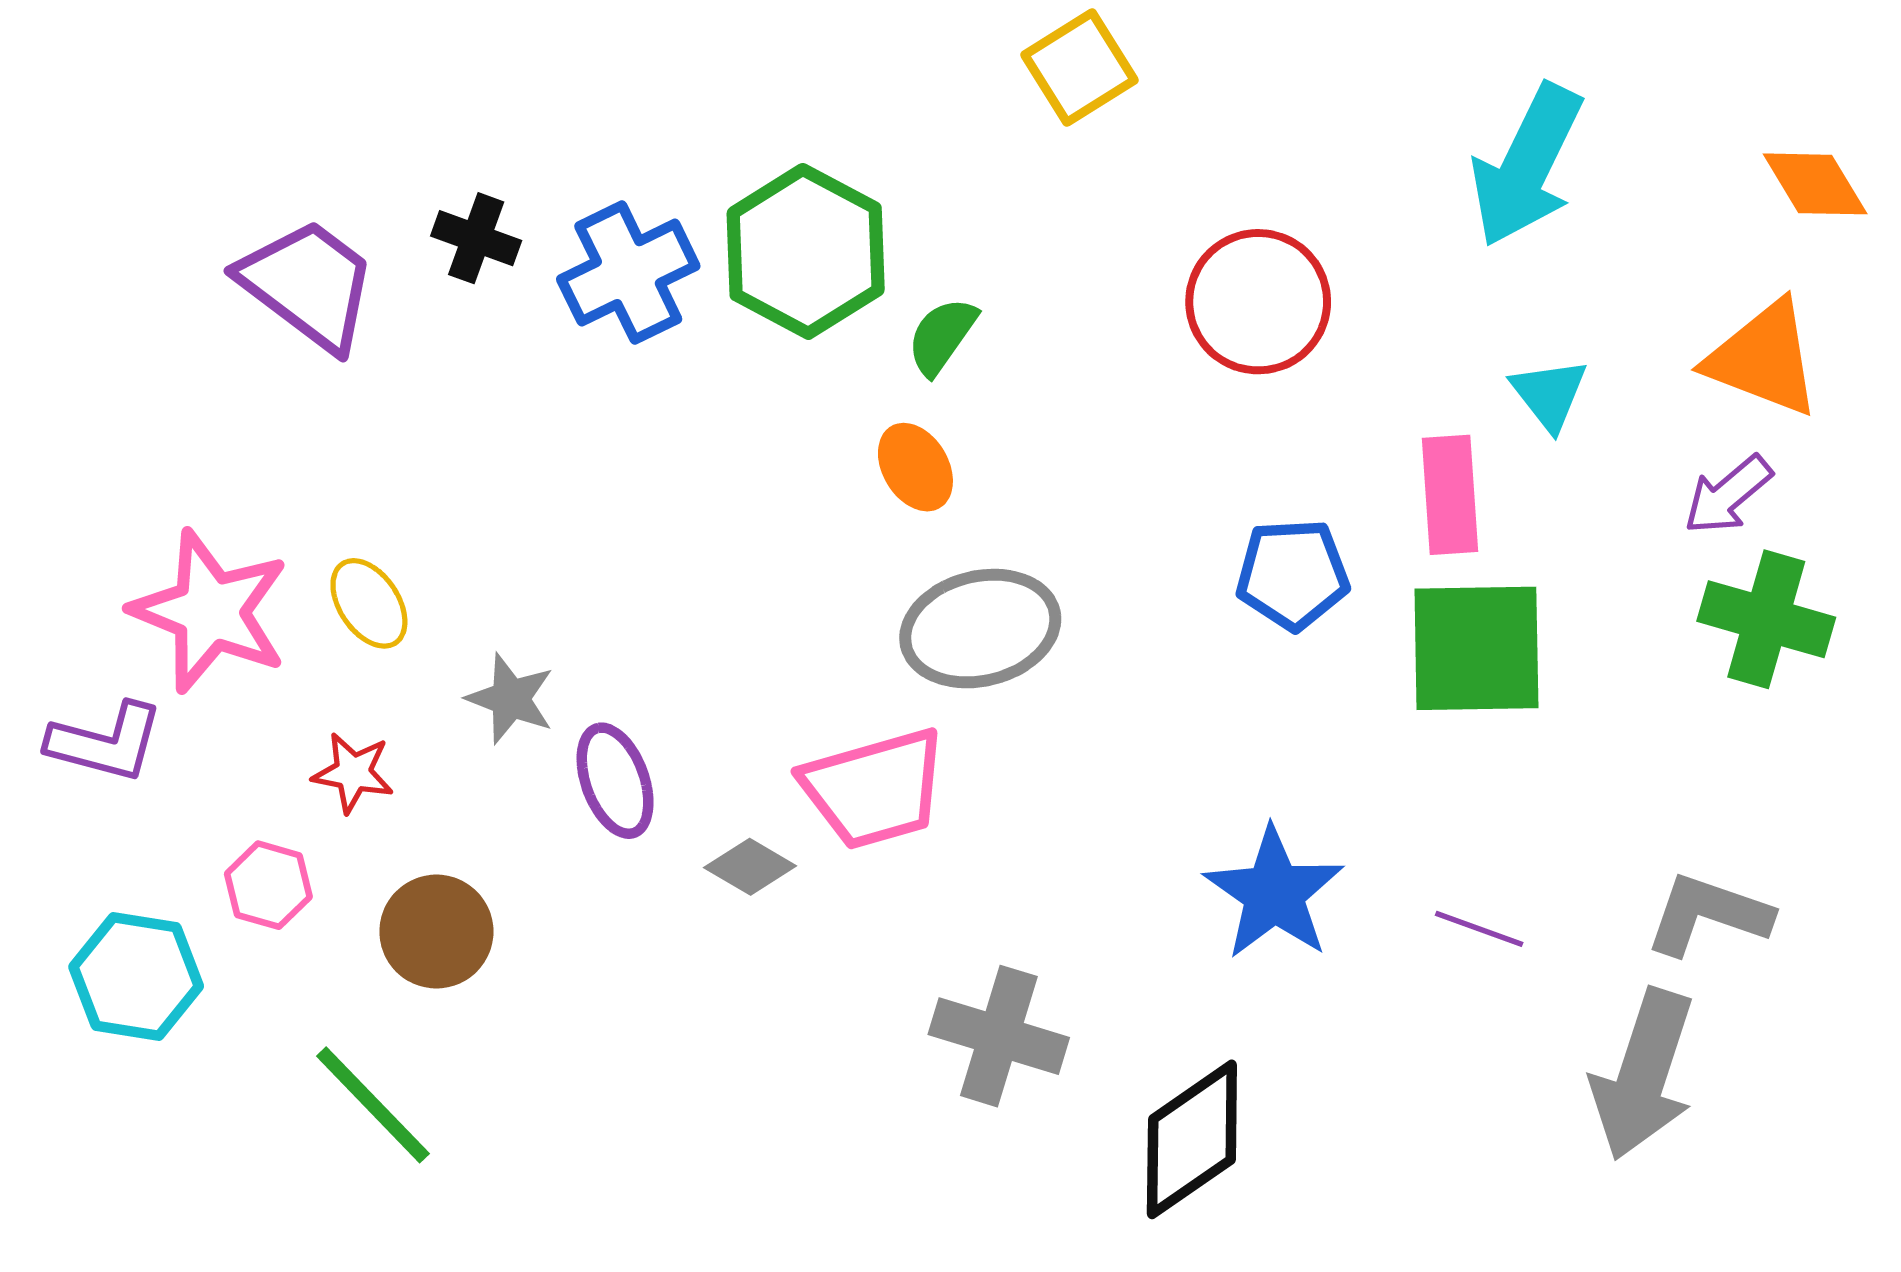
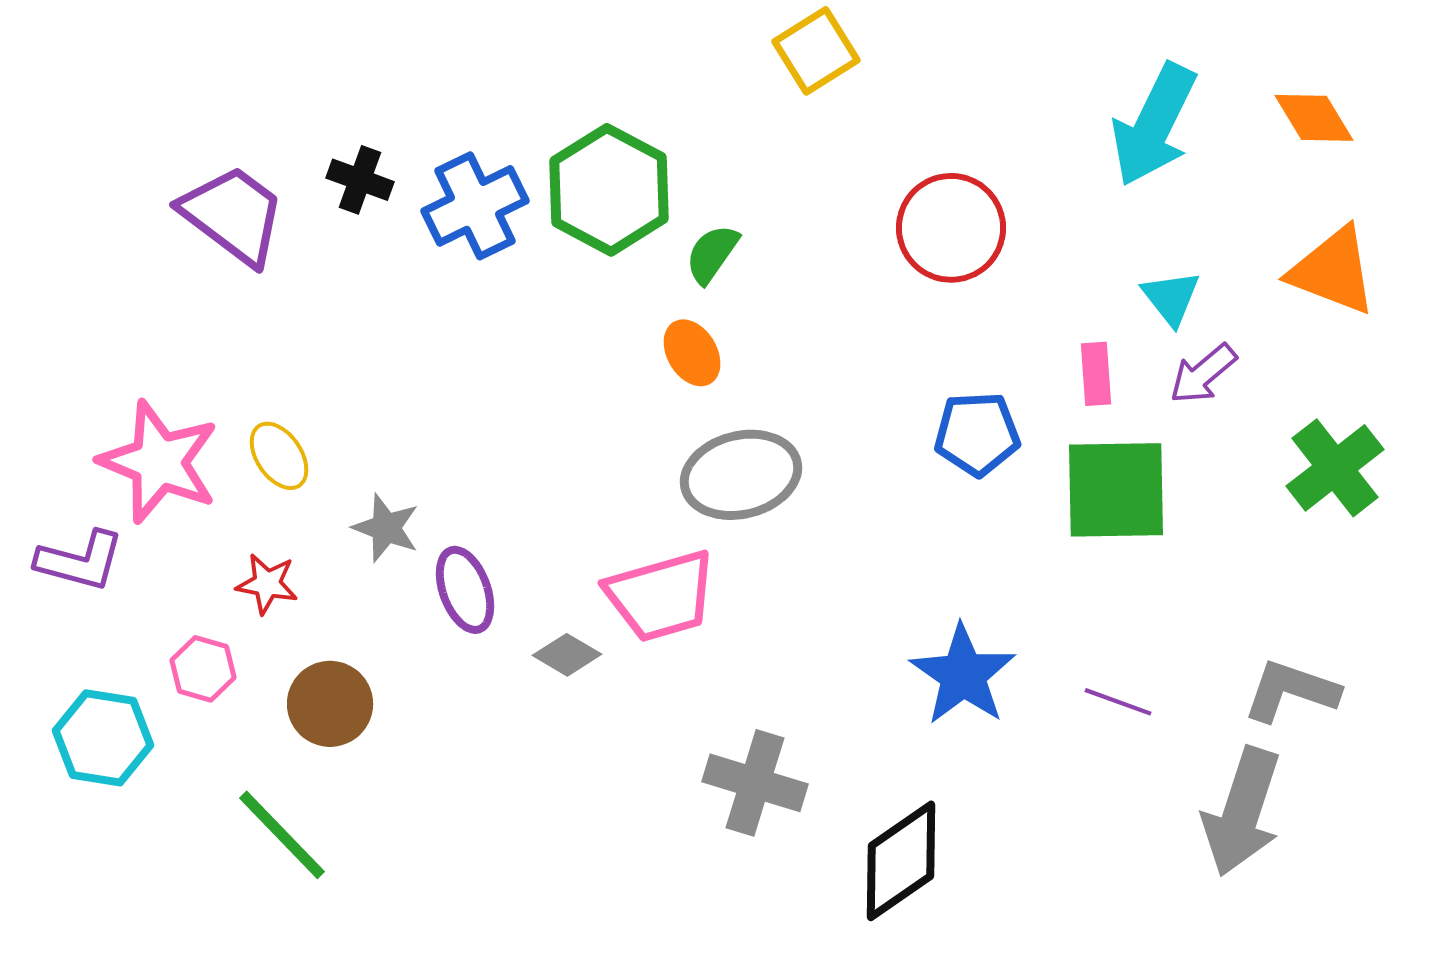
orange diamond: (1815, 184) -> (1314, 118), moved
pink rectangle: (1450, 495) -> (1096, 374), size x0.7
purple arrow: (1728, 495) -> (1203, 374), moved
green cross: (1766, 619) -> (1335, 468), turned 36

